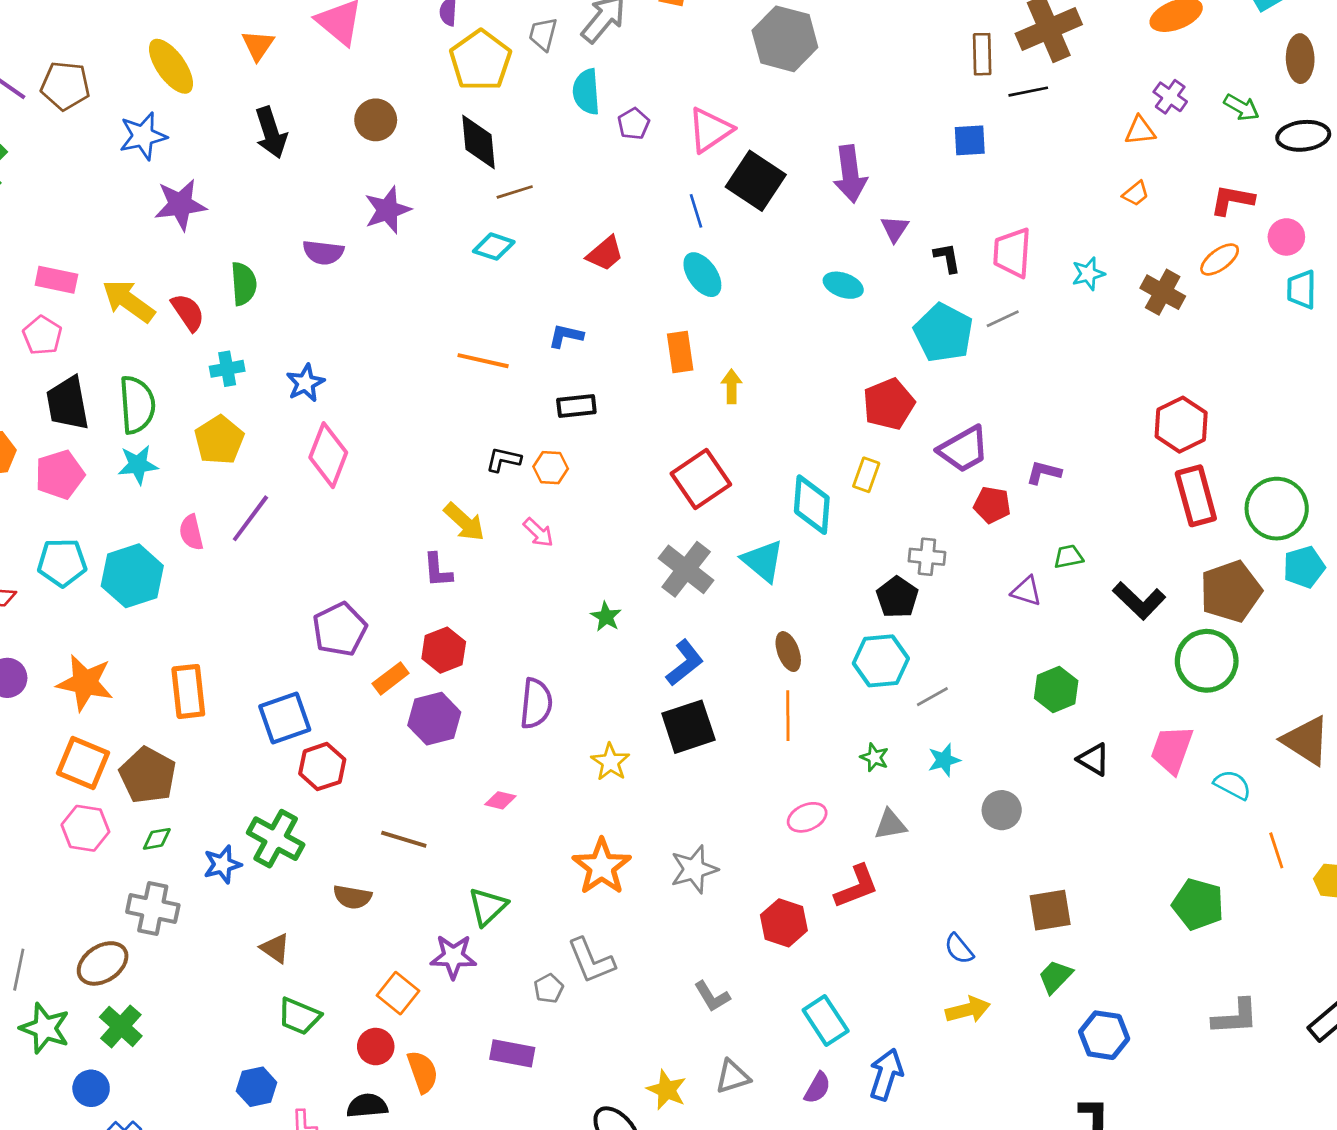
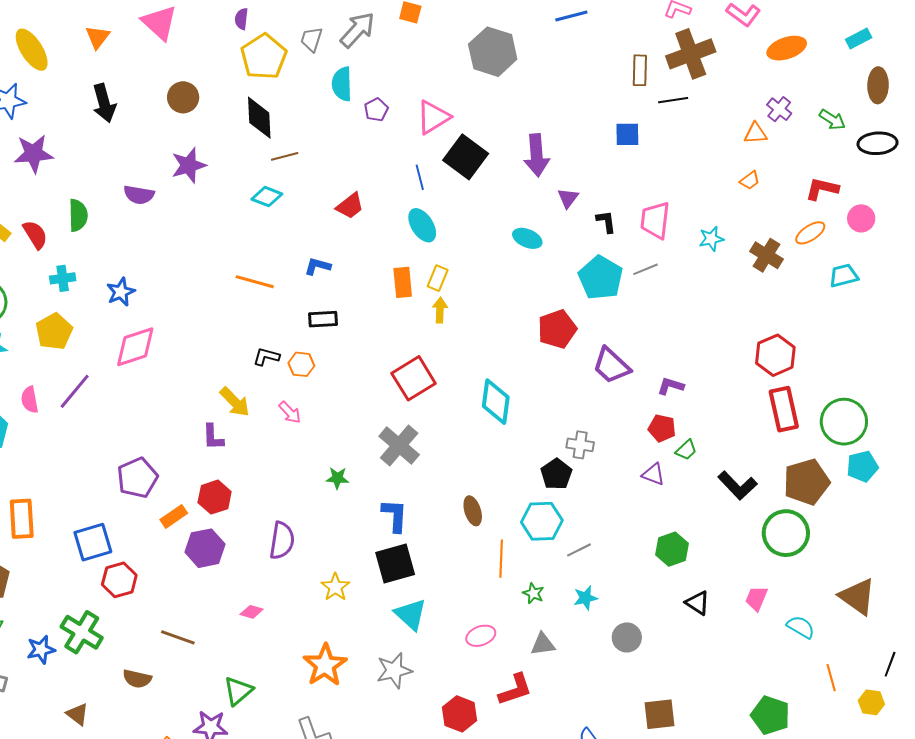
cyan trapezoid: (1301, 289) -> (844, 276), moved, turned 72
purple trapezoid: (963, 449) -> (611, 366), turned 69
pink diamond: (328, 455) -> (135, 347), turned 48
yellow rectangle: (866, 475) -> (438, 278), moved
red pentagon: (992, 505) -> (662, 428), moved
green trapezoid: (1068, 557) -> (686, 450), turned 145
cyan triangle: (763, 561) -> (411, 614), moved
green star: (606, 617) -> (337, 478), turned -30
blue L-shape: (685, 663) -> (395, 516), turned -51
orange line: (788, 716) -> (501, 559), moved
pink trapezoid: (1172, 750) -> (756, 598), size x0.7

